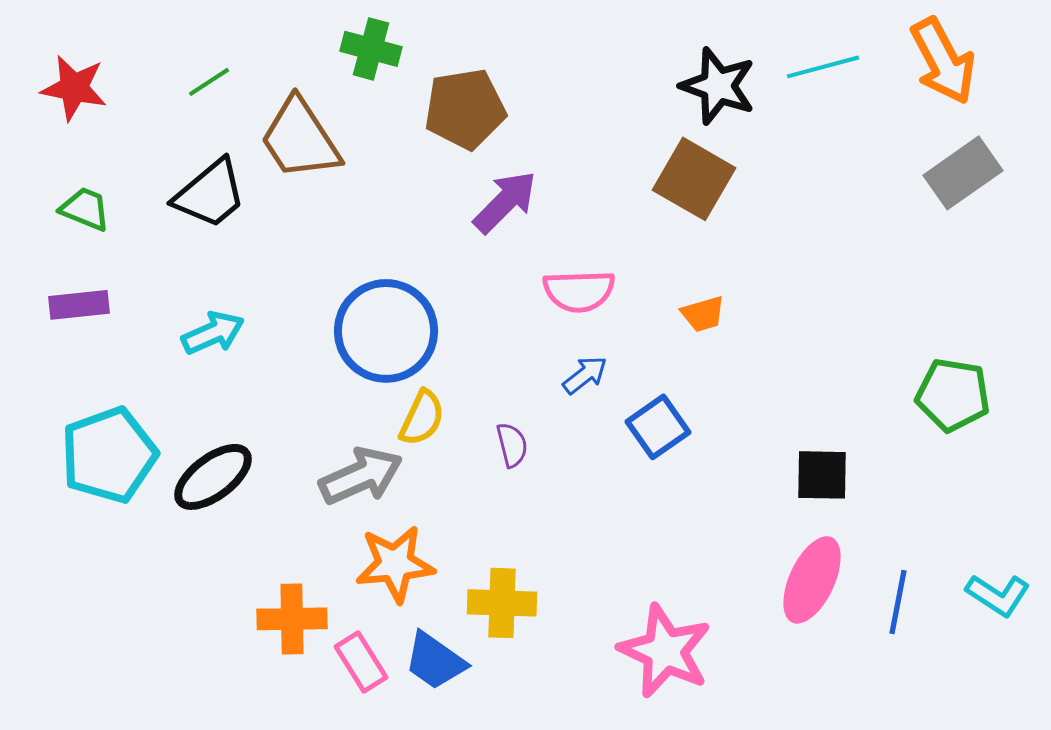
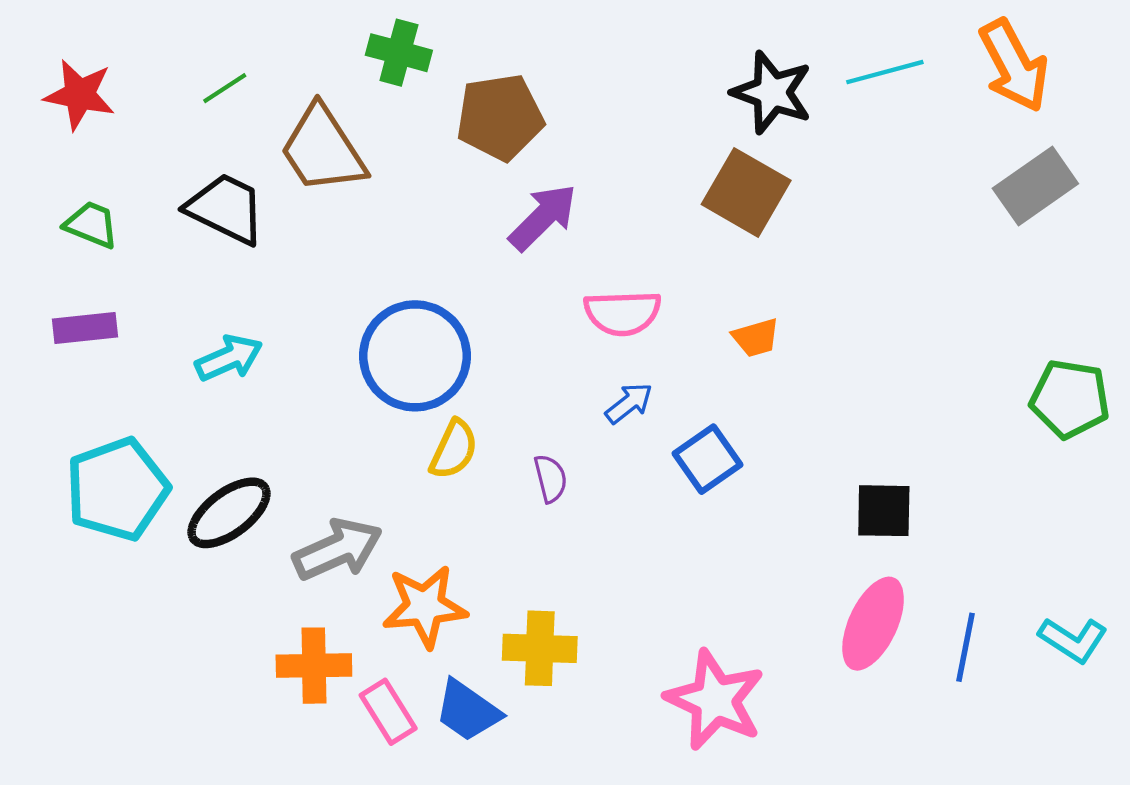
black trapezoid: (210, 194) -> (226, 209), turned -114
green pentagon: (953, 395) -> (1070, 399), moved
gray arrow: (361, 476) -> (338, 549), moved

